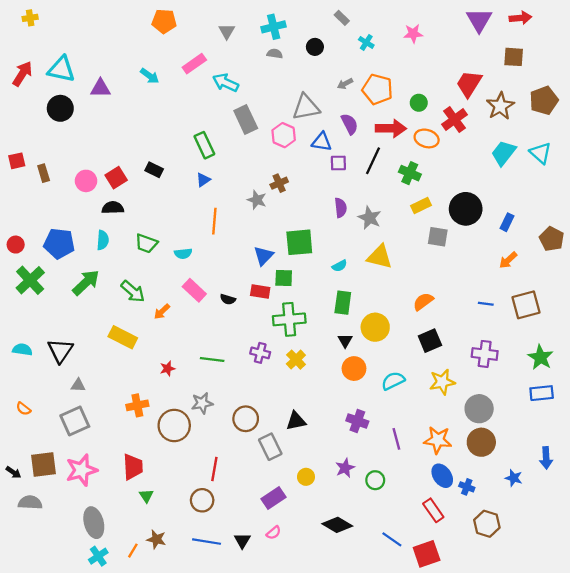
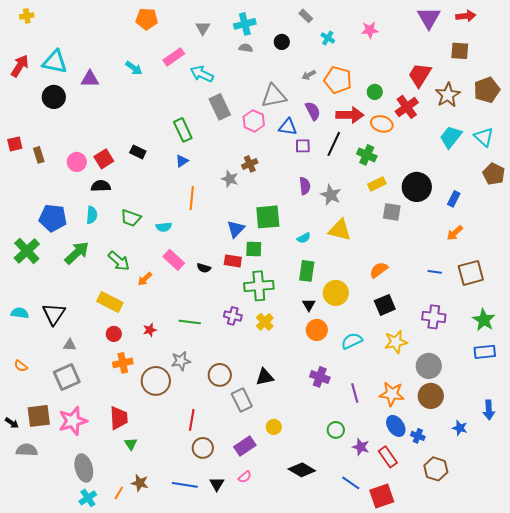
brown pentagon: (552, 239) -> (494, 174), moved
red circle: (16, 245) -> (114, 334), moved
purple star: (345, 468) -> (361, 447), moved, turned -30
brown circle: (202, 500) -> (203, 448), moved

